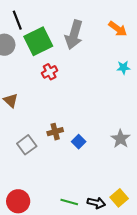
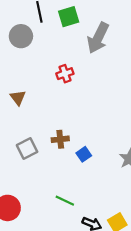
green square: (38, 41) -> (69, 17), moved, size x0.7
green line: (69, 202) -> (65, 201), moved

